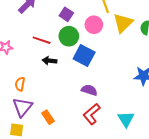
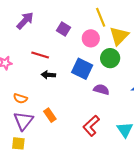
green circle: (69, 36) -> (110, 58), moved
orange semicircle: (20, 84) -> (20, 98), turned -80
purple semicircle: (89, 90) -> (101, 89), moved
orange rectangle: (48, 117) -> (50, 115), moved

